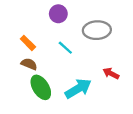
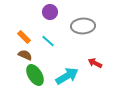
cyan line: (65, 48) -> (48, 41), moved

